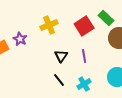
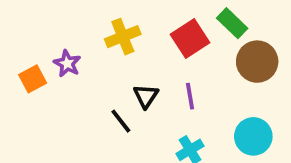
black line: (59, 80) -> (121, 121), moved

